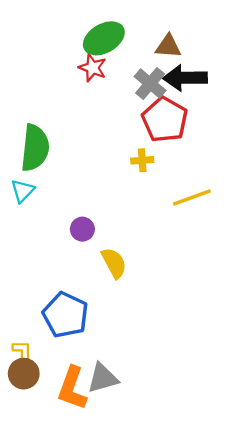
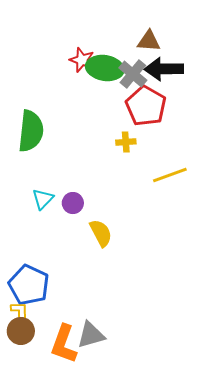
green ellipse: (104, 38) -> (105, 68), moved, turned 39
cyan triangle: (23, 191) -> (43, 199), moved
blue pentagon: (65, 315) -> (29, 285), moved

